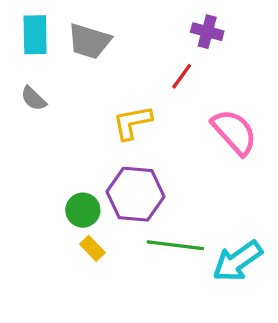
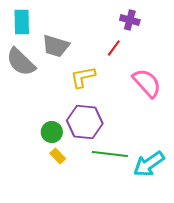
gray trapezoid: (89, 41) -> (56, 46), moved
gray semicircle: (33, 99) -> (21, 62), size x1.8

